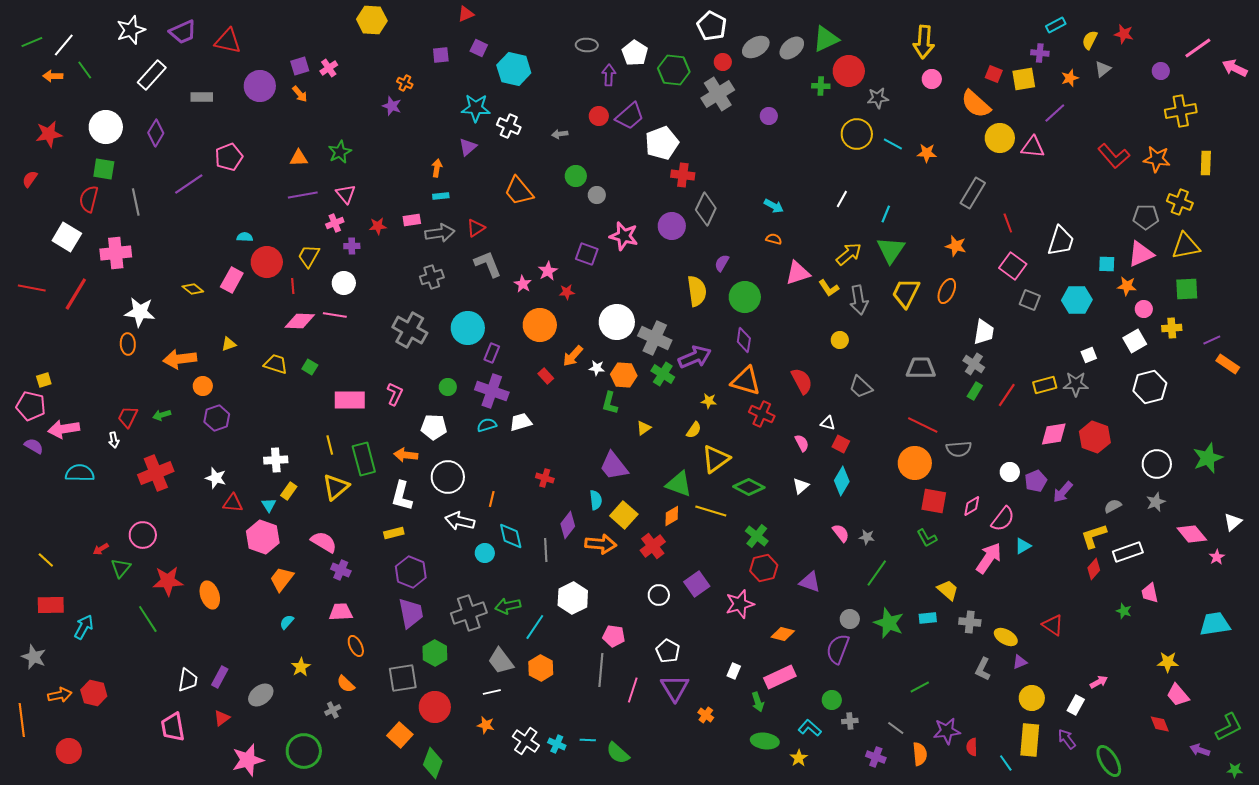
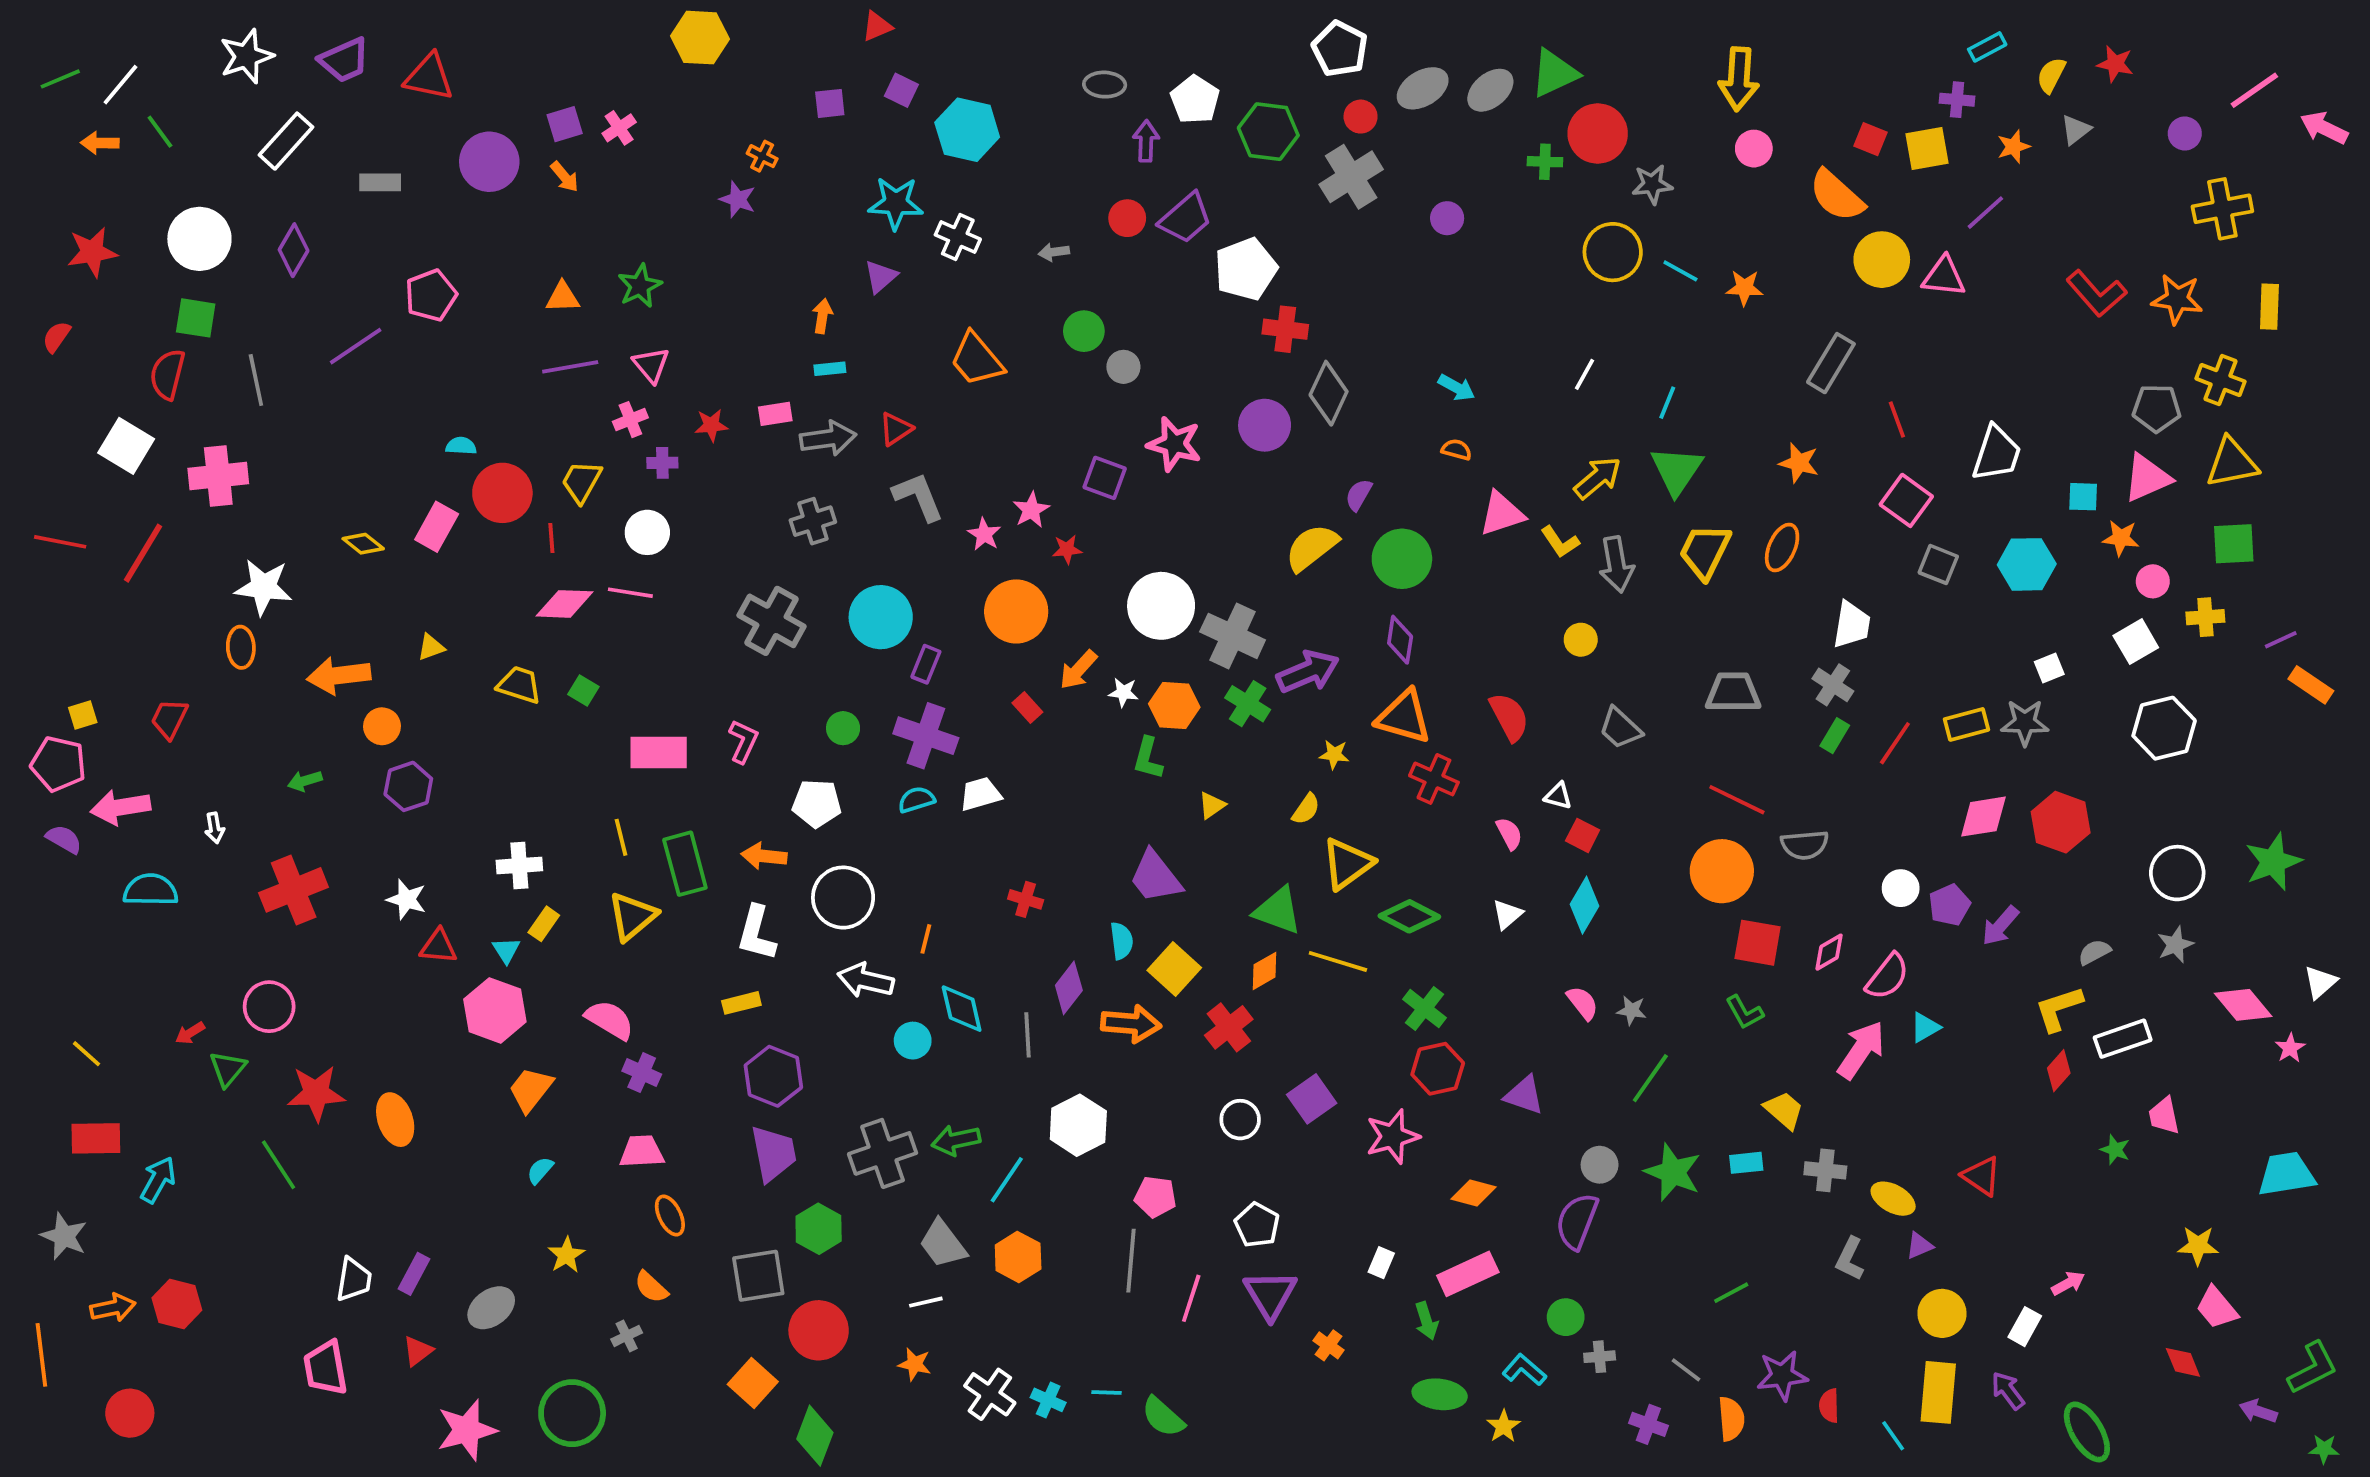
yellow semicircle: (697, 291) -> (1312, 547), turned -120
red trapezoid: (128, 417) -> (169, 719), moved

